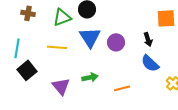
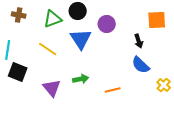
purple circle: (116, 42) -> (107, 24), moved
yellow line: (57, 47) -> (48, 49), turned 30
black square: (27, 70) -> (18, 72), turned -30

